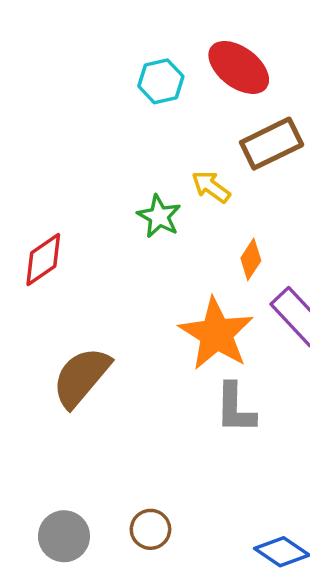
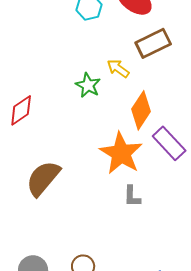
orange diamond: (251, 259) -> (141, 110), size x1.6
gray L-shape: (235, 408) -> (132, 196), size x0.7

